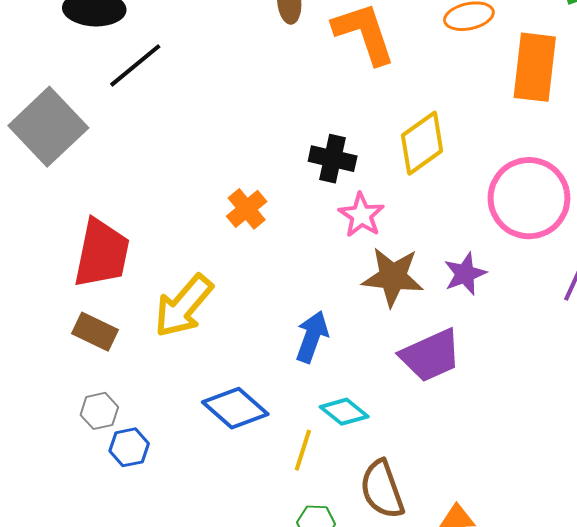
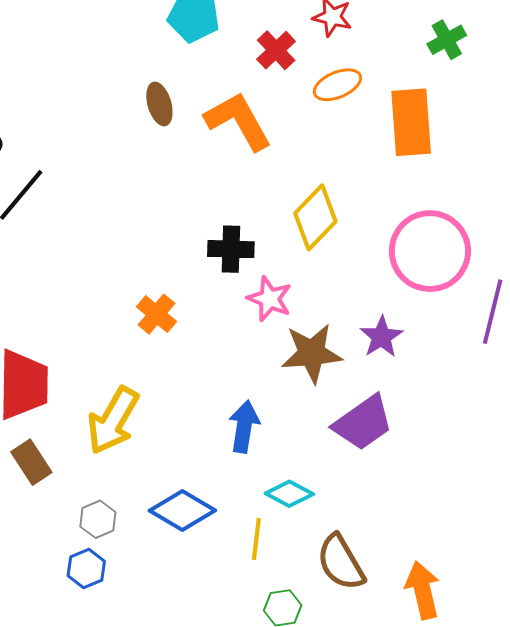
brown rectangle: (95, 332) -> (31, 462), turned 42
gray hexagon: (99, 411) -> (98, 519), moved

